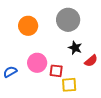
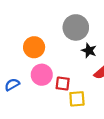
orange circle: (28, 26) -> (34, 47), moved
black star: (75, 48) -> (89, 51), moved

